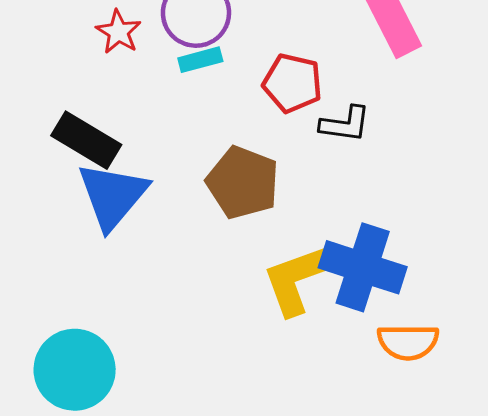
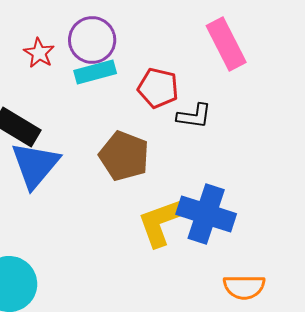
cyan rectangle: (200, 60) -> (95, 72), size x1.4
orange semicircle: (408, 342) -> (244, 287), moved

